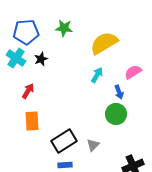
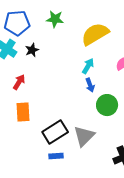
blue arrow: (119, 92) -> (90, 85), moved
gray triangle: (93, 145) -> (84, 136), size x1.6

